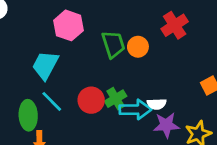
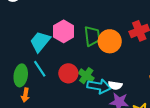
pink hexagon: (68, 25) -> (64, 31), moved
orange circle: (138, 47) -> (110, 41), size x1.5
green cross: (116, 99) -> (86, 76), turned -35

